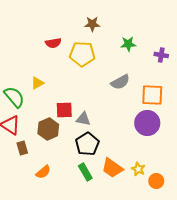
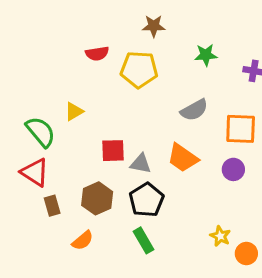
purple circle: (147, 123) -> (233, 169), size x0.6
brown hexagon: (48, 129) -> (97, 198), moved
orange trapezoid: (112, 168) -> (183, 158), moved

